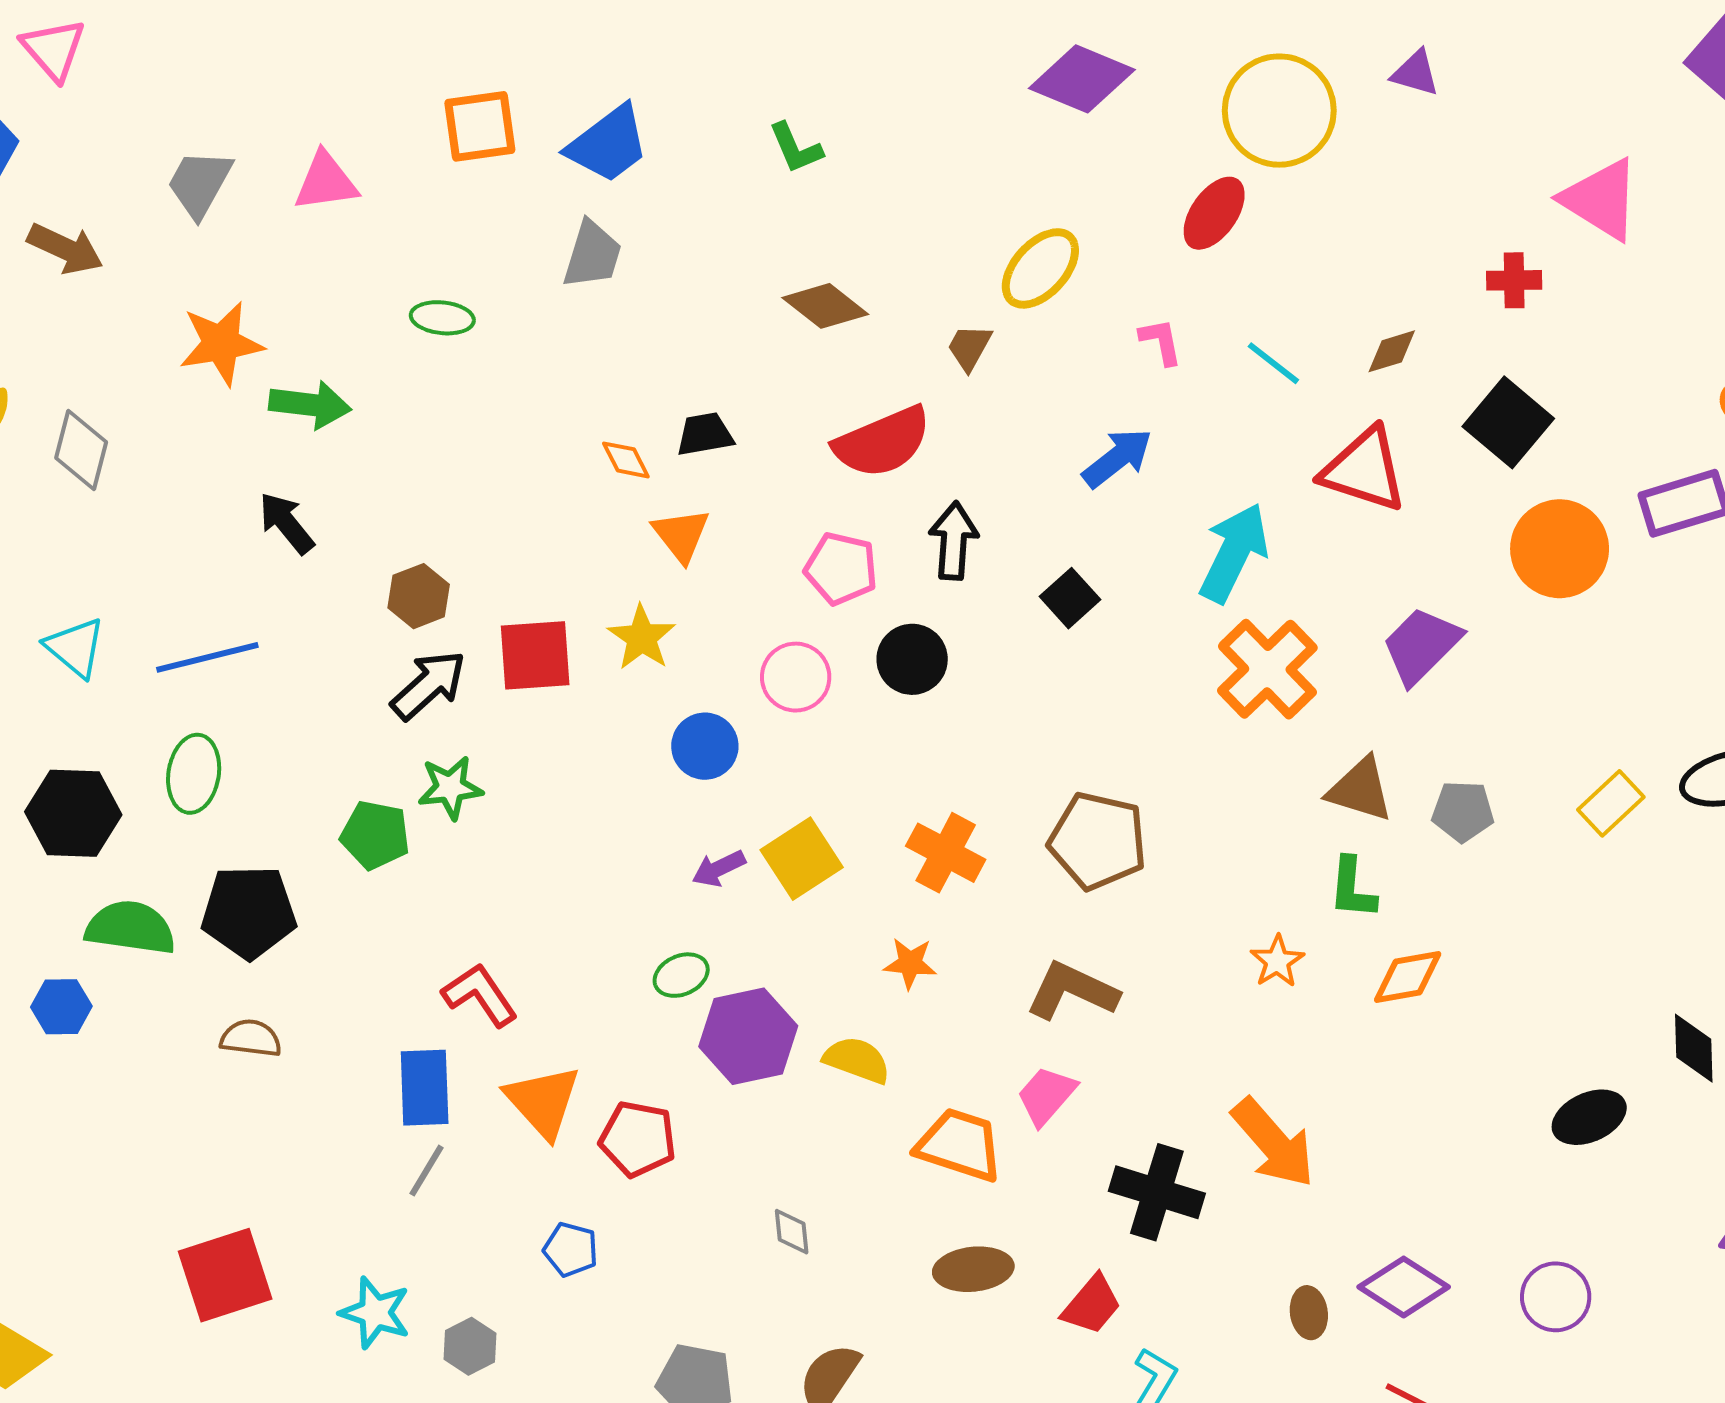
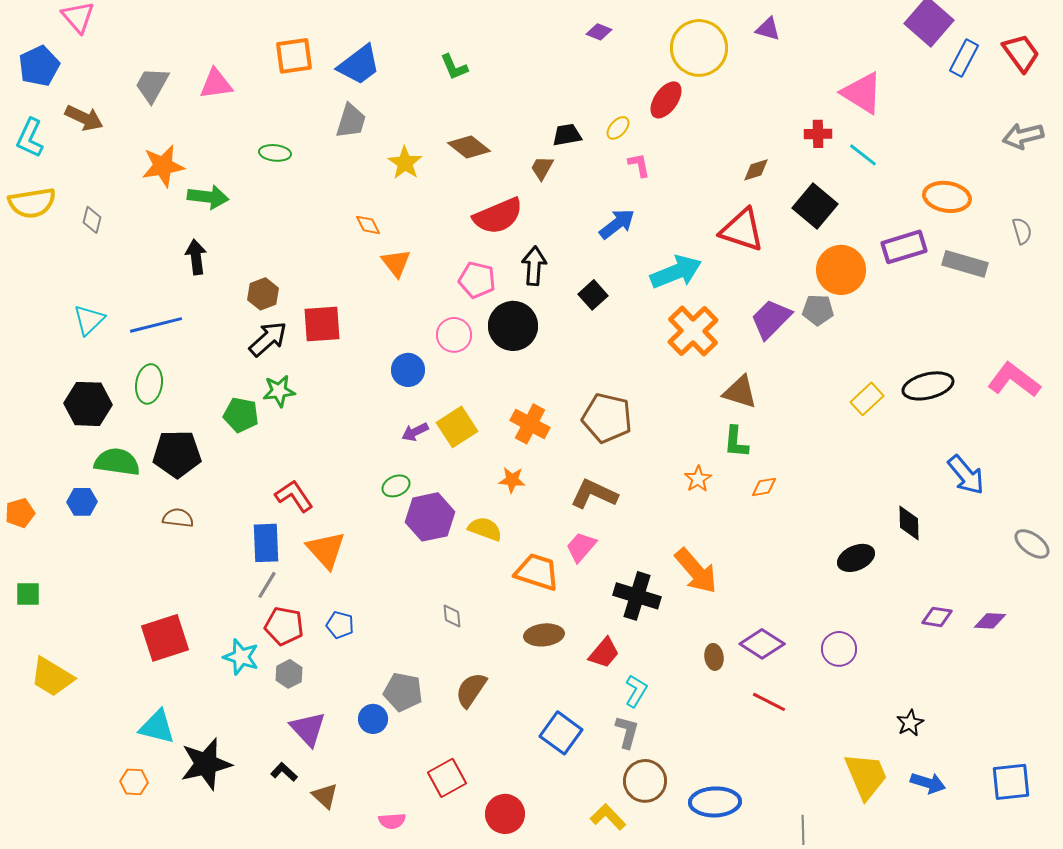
purple diamond: (1082, 79) -> (599, 32), size x0.5
yellow ellipse: (1040, 268) -> (618, 128), moved, size x0.6
cyan line: (1273, 363) -> (863, 155), moved
black trapezoid: (705, 434) -> (567, 135), moved
gray diamond: (81, 450) -> (92, 220), size x0.7
black arrow: (286, 523) -> (196, 257), turned 32
cyan arrow: (1234, 553) -> (676, 272), turned 42
yellow star: (642, 638) -> (405, 163), moved
cyan triangle: (75, 647) -> (89, 320), turned 36
black circle: (912, 659) -> (513, 326), size x1.4
gray pentagon: (1463, 811) -> (818, 310), moved
orange diamond: (1408, 977) -> (764, 487), size x0.7
red pentagon: (638, 1139) -> (284, 626), moved

